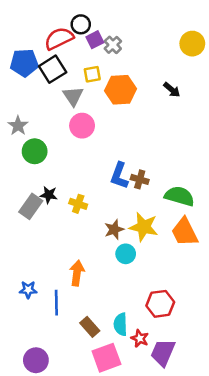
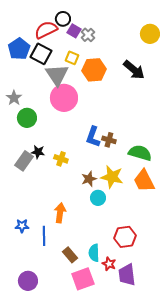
purple square: (95, 40) -> (74, 31), turned -32
blue pentagon: (24, 63) -> (19, 49), turned -30
black square: (53, 69) -> (41, 54), turned -30
yellow square: (92, 74) -> (72, 58), turned 32
black arrow: (172, 90) -> (134, 70), size x1.6
gray triangle: (73, 96) -> (57, 75), size x1.4
pink circle: (82, 126) -> (64, 98), size x1.4
purple trapezoid: (163, 353) -> (127, 275), turned -30

